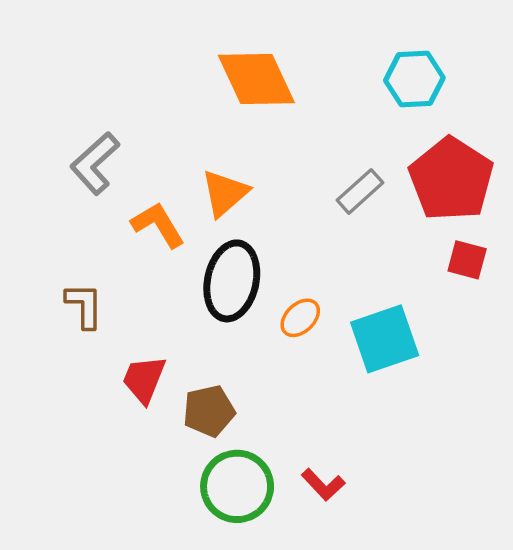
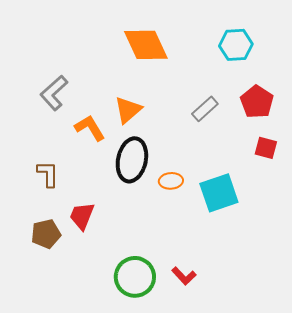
red pentagon: (451, 179) -> (257, 102), size x0.7
orange ellipse: (300, 318) -> (171, 181), turned 40
brown pentagon: (209, 411) -> (46, 234), moved

